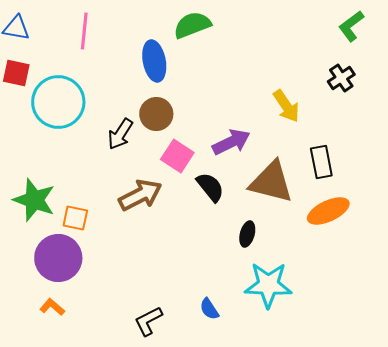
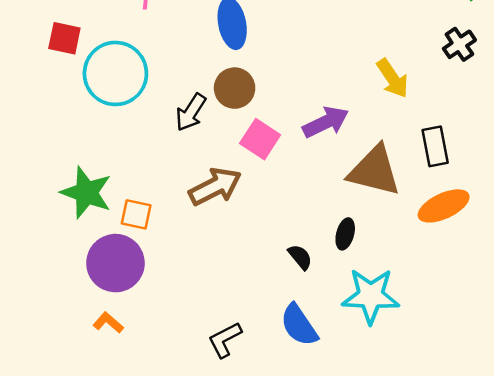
black semicircle: (210, 187) -> (300, 257), moved, size x0.7
blue semicircle: (209, 309) -> (299, 325), size x1.6

